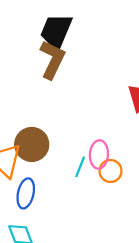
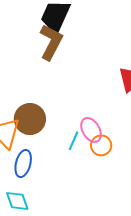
pink ellipse: (99, 154) -> (91, 130), turned -35

